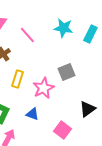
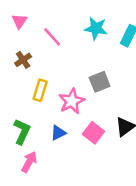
blue triangle: (32, 114) -> (58, 133), turned -48
pink square: (62, 130) -> (93, 133), moved

